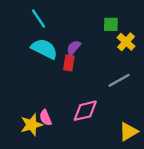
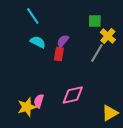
cyan semicircle: (44, 49) -> (38, 42), size x0.7
gray line: (119, 80) -> (97, 53), moved, turned -30
pink semicircle: (46, 118) -> (39, 101), turned 40

